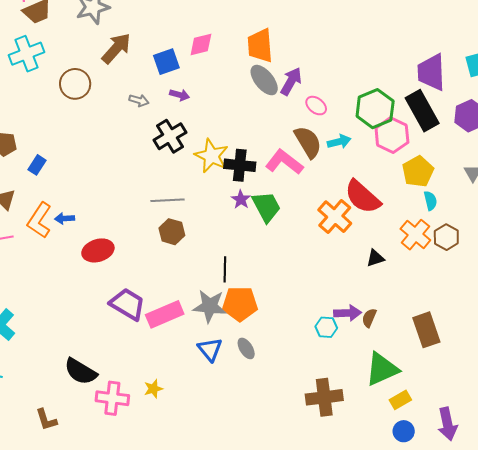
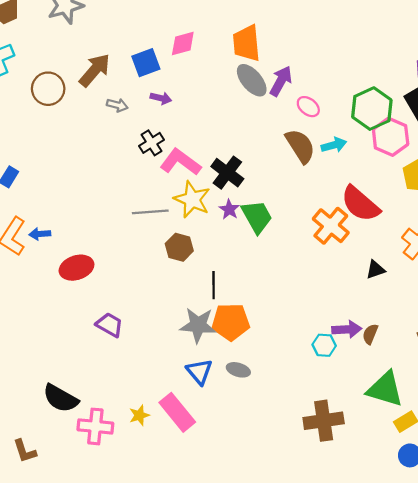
brown arrow: (116, 48) -> (95, 70), moved
black cross: (170, 136) -> (152, 143), size x0.7
yellow star: (211, 156) -> (192, 199), moved
pink L-shape: (284, 162) -> (181, 162), moved
black cross: (240, 165) -> (227, 173), turned 32
brown hexagon: (172, 232) -> (179, 247), moved
purple trapezoid: (127, 304) -> (110, 325), size x0.7
pink rectangle: (165, 314) -> (177, 412), moved, turned 75
gray ellipse: (246, 348) -> (238, 370), turned -40
green triangle: (382, 369) -> (385, 389), turned 42

